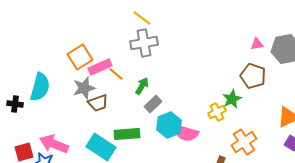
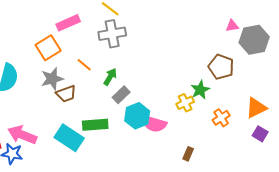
pink triangle: (257, 44) -> (232, 26), moved
pink rectangle: (100, 67) -> (68, 23), moved
orange cross: (244, 142) -> (221, 118), moved, size x0.7

